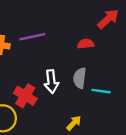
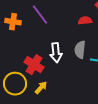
purple line: (32, 37) -> (40, 15), turned 65
yellow arrow: (74, 123) -> (41, 88), moved

